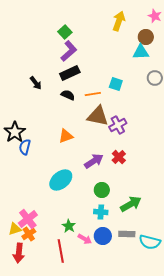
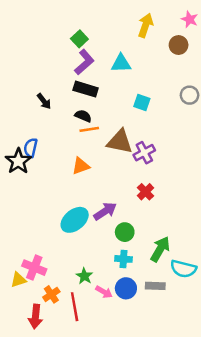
cyan triangle: (141, 52) -> (121, 63), moved
black rectangle: (70, 73) -> (86, 89), turned 42
orange line: (93, 94) -> (89, 129), moved
blue semicircle: (25, 147) -> (31, 148), moved
purple arrow: (94, 161) -> (105, 211), moved
green arrow: (131, 204) -> (160, 249), turned -30
pink cross: (28, 219) -> (34, 268), turned -30
orange cross: (29, 234) -> (51, 294), moved
cyan semicircle: (150, 242) -> (183, 269), moved
red arrow: (19, 253) -> (35, 316), moved

